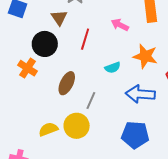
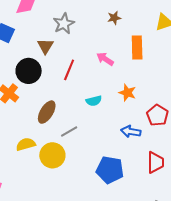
orange star: (145, 56) -> (127, 93), size x0.7
blue arrow: (140, 94) -> (131, 132), moved, size x0.7
gray line: (91, 100) -> (69, 132), turned 30
yellow semicircle: (48, 129) -> (26, 144), moved

